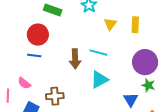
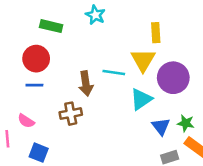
yellow triangle: (110, 24) -> (143, 60), moved, size x1.5
cyan triangle: (99, 80) -> (141, 99), moved
green star: (148, 85) -> (186, 123), moved
brown cross: (55, 96) -> (71, 114), moved

